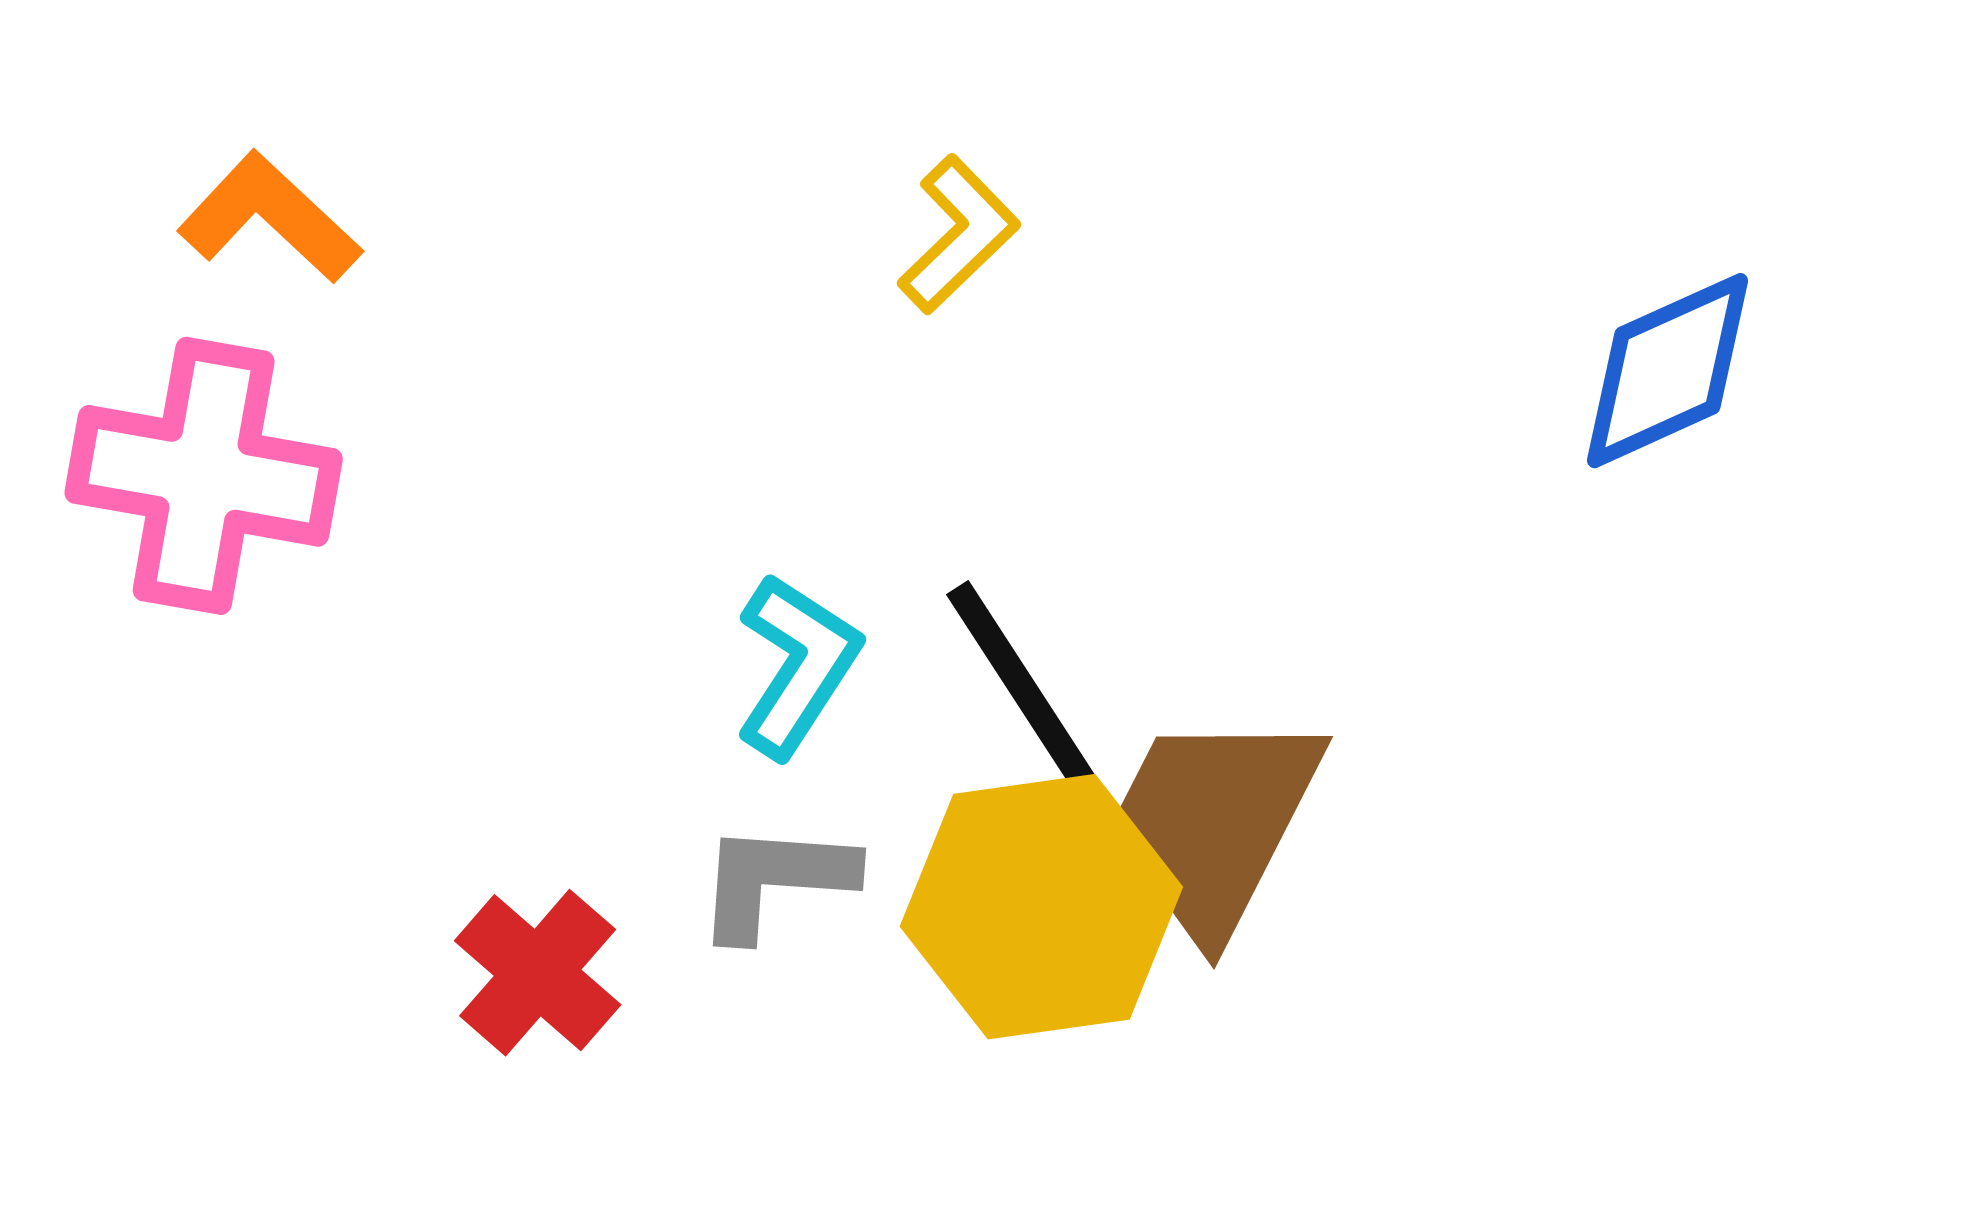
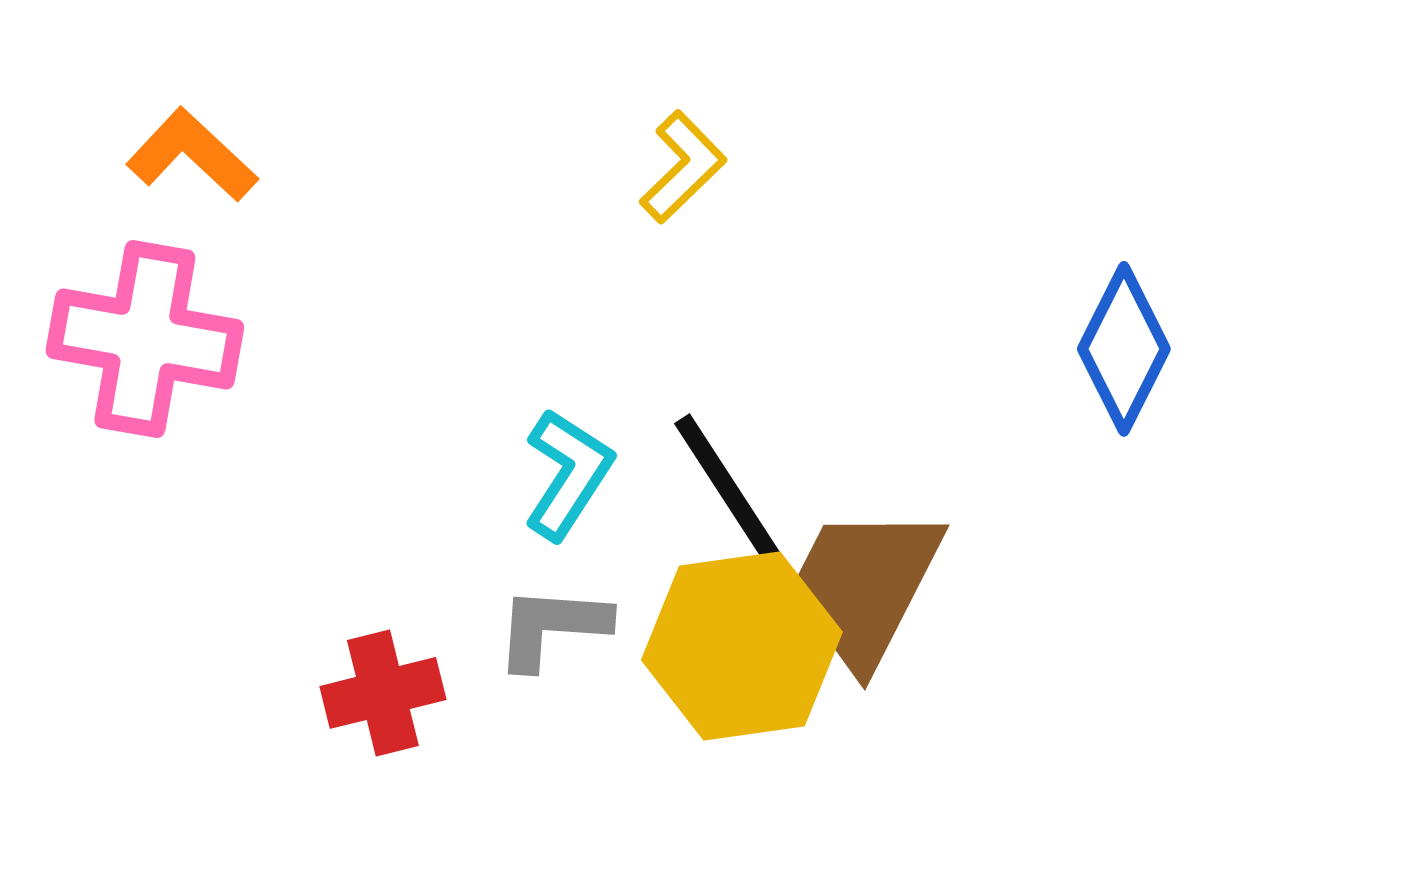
blue diamond: (1667, 371) -> (1124, 349), moved, turned -39
red cross: (538, 973) -> (383, 693), turned 35

